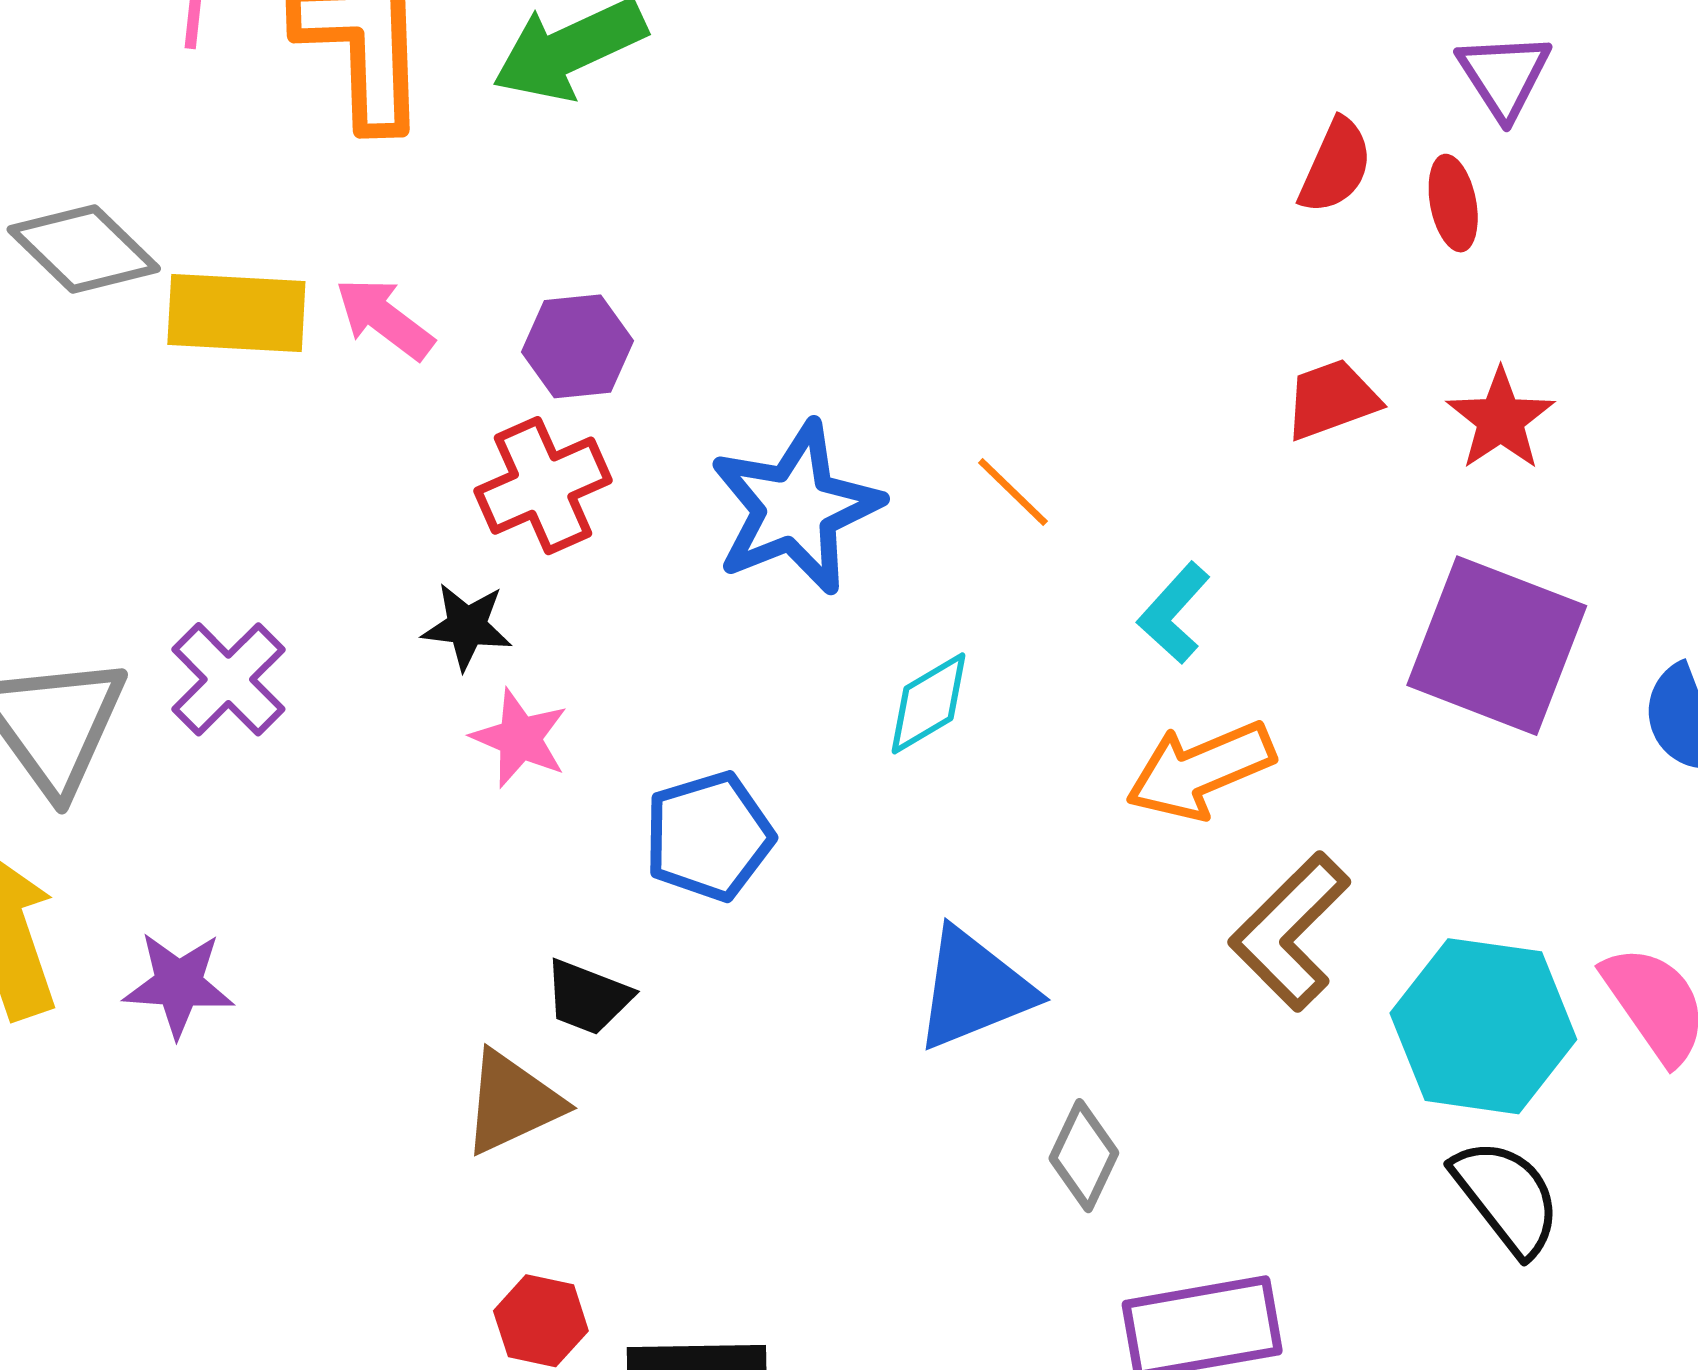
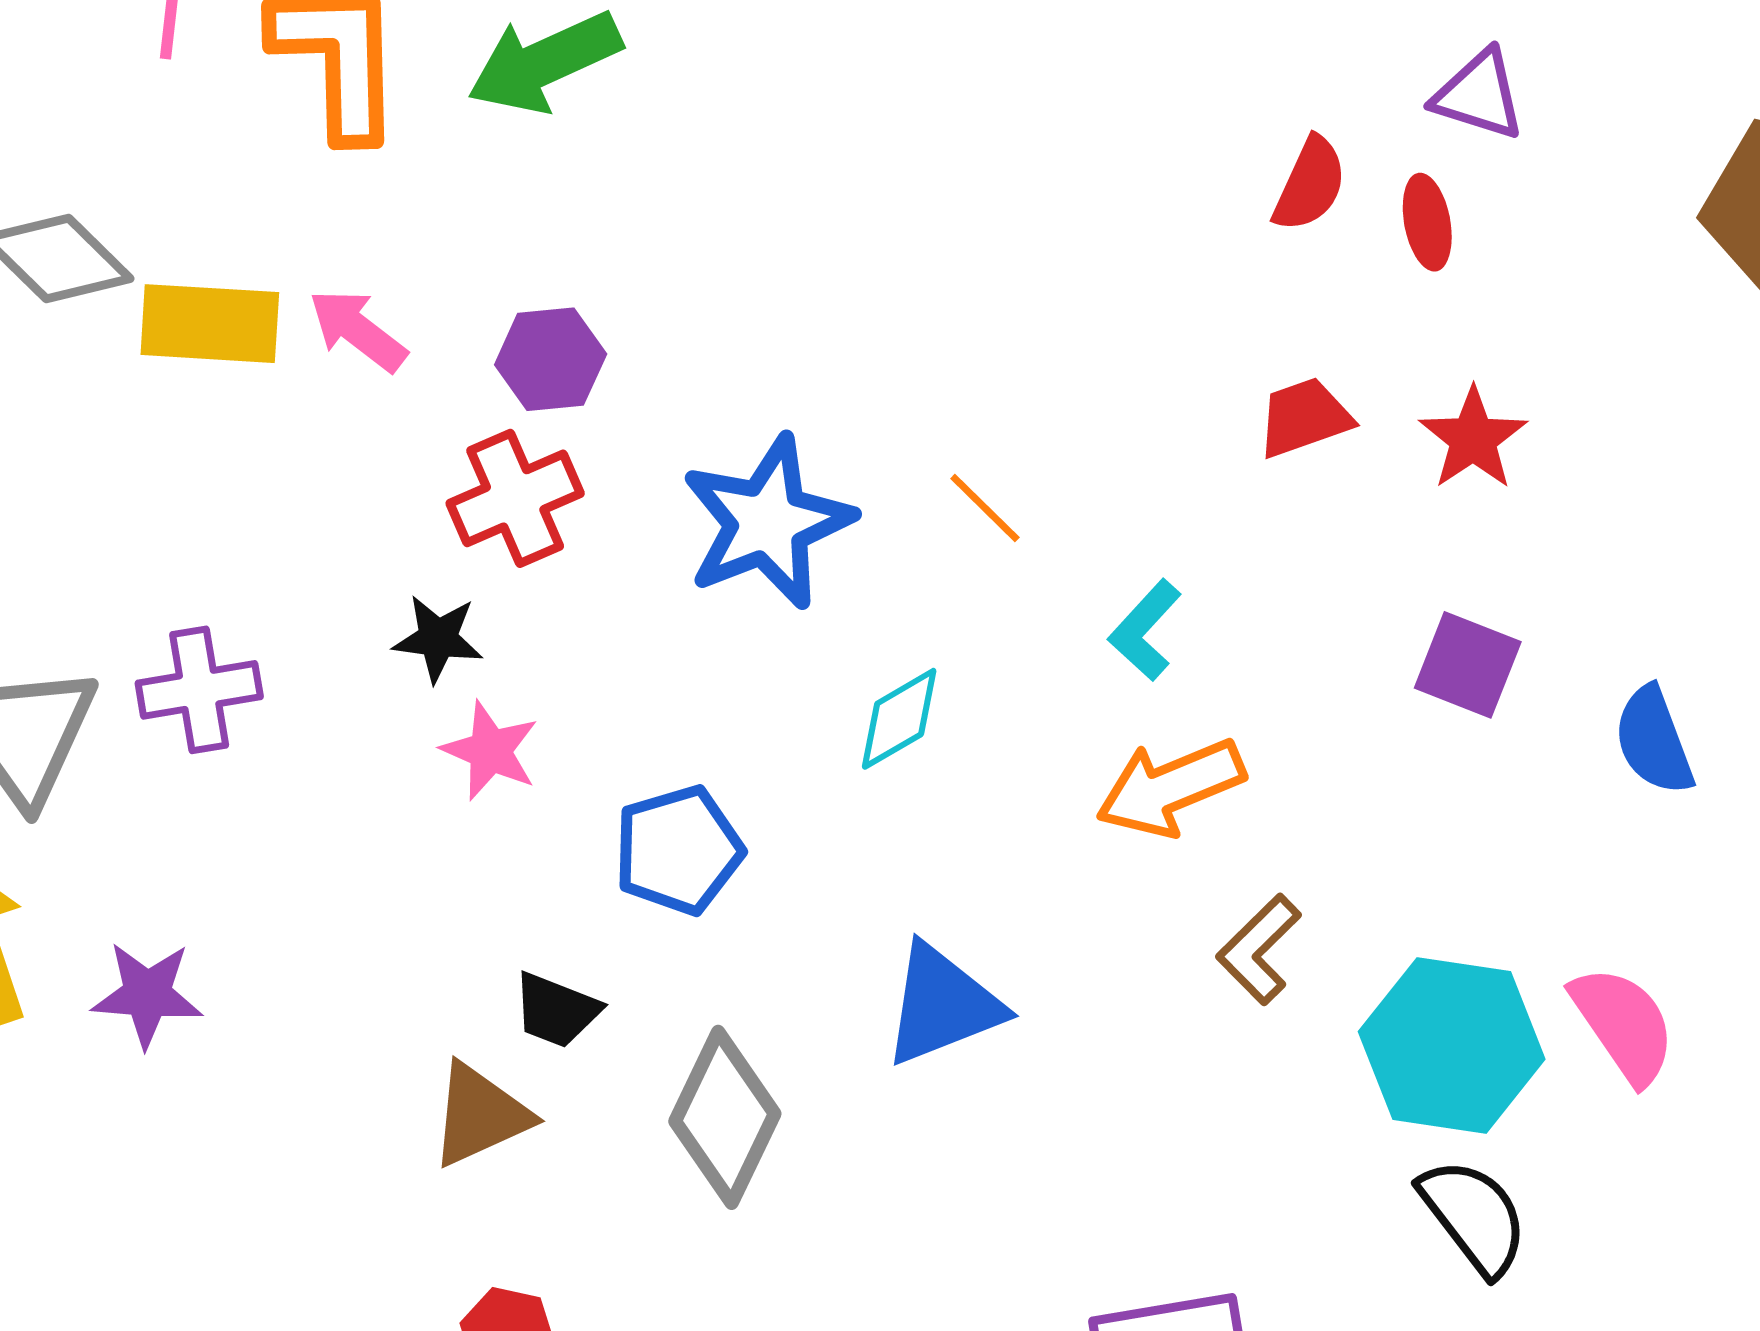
purple triangle: (1504, 75) -> (1479, 95), turned -40
purple square: (1497, 646) -> (1468, 665), size x0.6
purple cross: (228, 679) -> (199, 690), turned 35
brown L-shape: (1290, 931) -> (1259, 949), size x0.7
gray diamond: (1084, 1156) -> (725, 1117), moved, size x1.6

